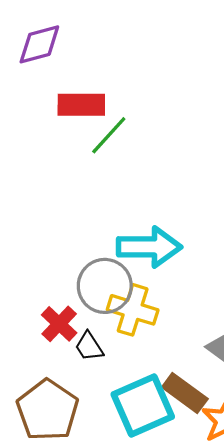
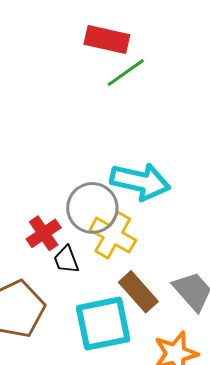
brown rectangle: (185, 393) -> (138, 292), moved

